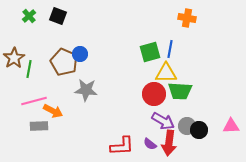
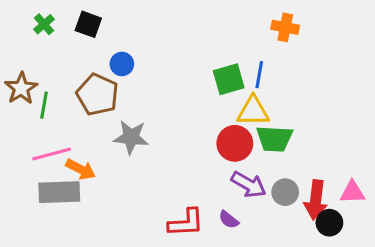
blue circle: (80, 54) -> (122, 64), moved
gray rectangle: (39, 126) -> (59, 192), size x1.5
black circle: (199, 130) -> (329, 223), moved
red arrow: (169, 143) -> (316, 200), moved

